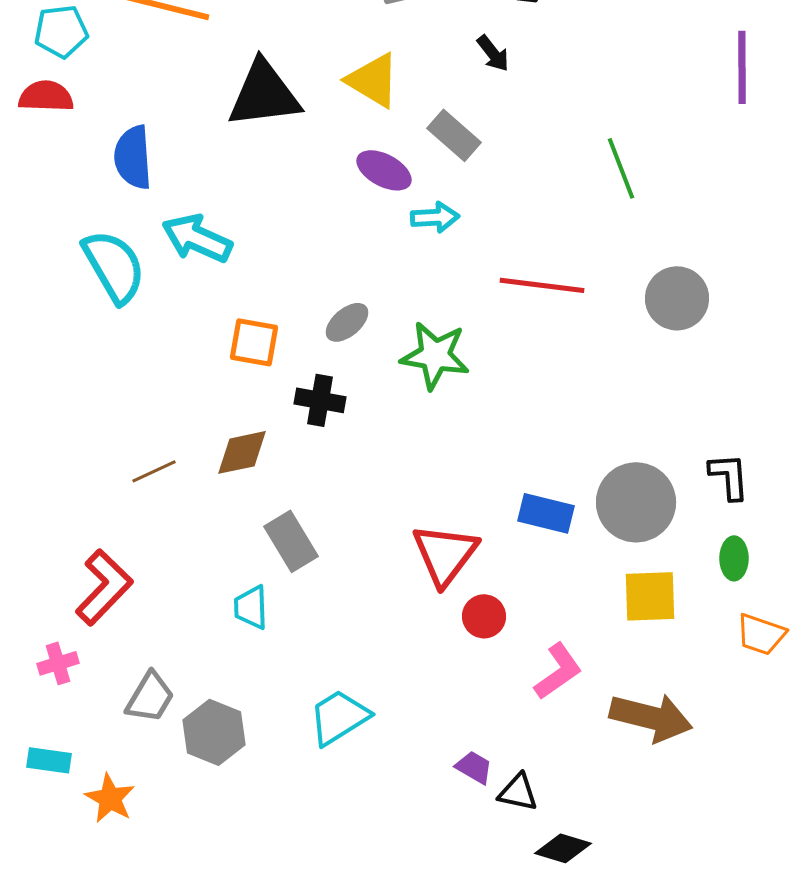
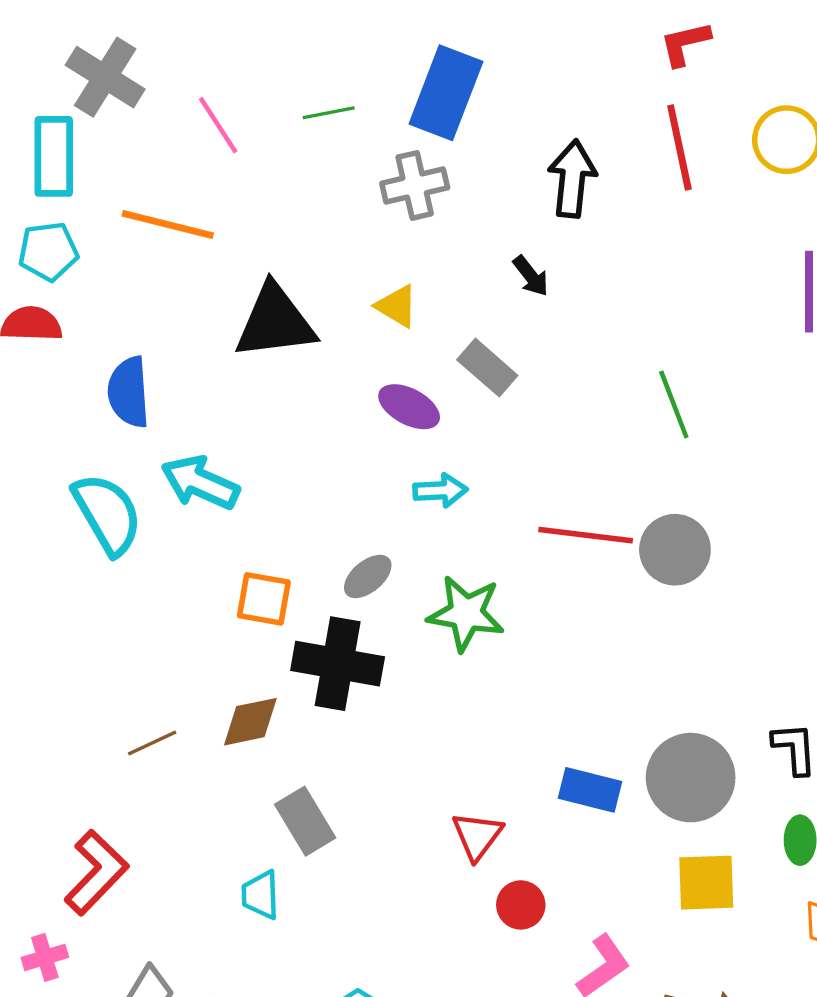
yellow triangle: (373, 80) -> (397, 306), size x0.7
cyan arrow: (435, 217) -> (440, 490), moved
gray circle: (677, 298) -> (675, 550), moved
black cross: (320, 400) -> (338, 664), size x1.6
red triangle: (445, 554) -> (477, 836), size x0.7

